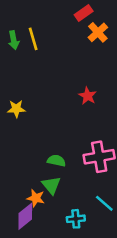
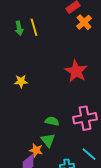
red star: (87, 96) -> (76, 71), size x1.6

